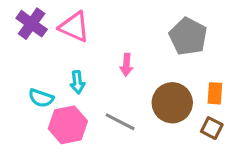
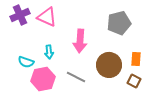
purple cross: (32, 24) -> (20, 15), turned 30
gray pentagon: (188, 36) -> (119, 23), turned 30
pink arrow: (126, 65) -> (80, 41), size x1.6

